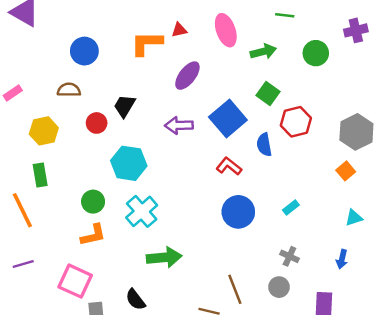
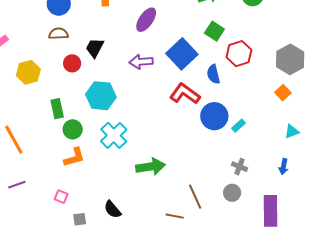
brown semicircle: (69, 90) -> (58, 34), moved
red L-shape: (229, 166) -> (185, 94), size x1.4
green rectangle: (40, 175) -> (57, 109), moved
blue circle: (238, 212) -> (214, 116), moved
green arrow: (164, 257) -> (150, 167), moved
pink square: (75, 281) -> (61, 197), size x0.5

